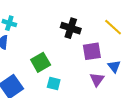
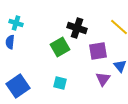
green square: (41, 62) -> (60, 47), moved

